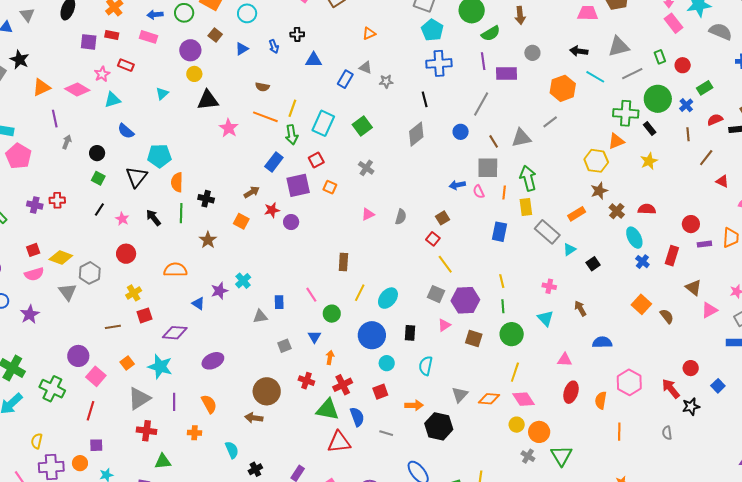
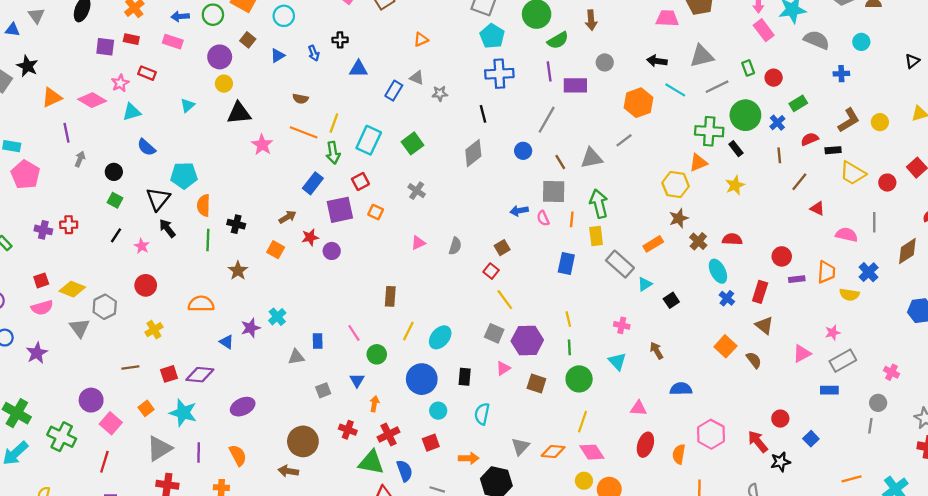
black arrow: (153, 218) -> (167, 228), moved
brown triangle: (693, 287) -> (764, 325), moved
red square: (144, 315) -> (169, 374), moved

